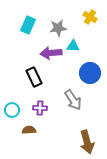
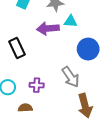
black rectangle: (34, 77) -> (17, 48), moved
brown arrow: (87, 142) -> (85, 106), moved

